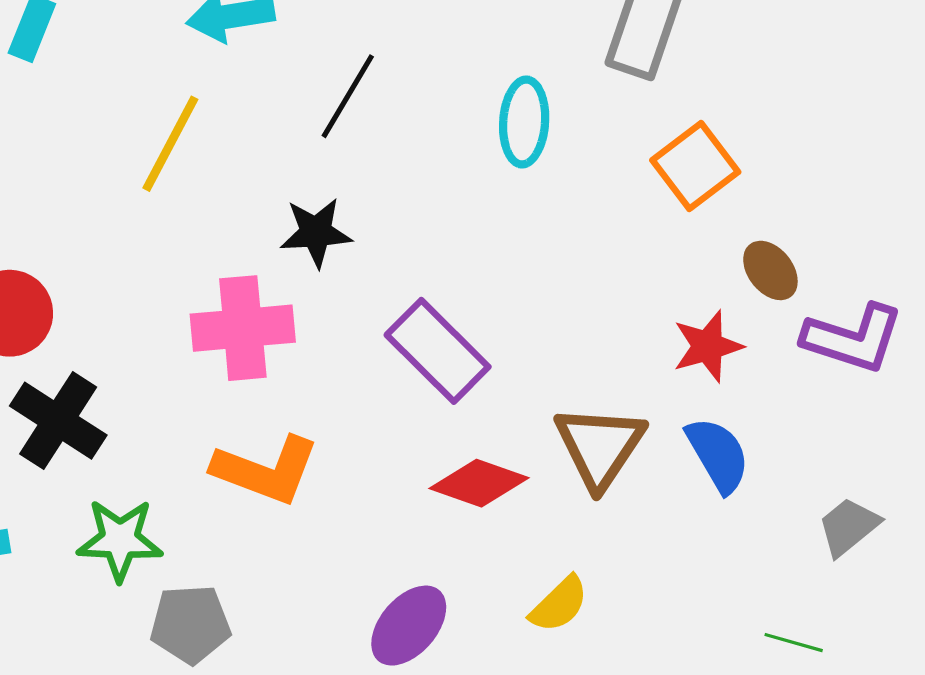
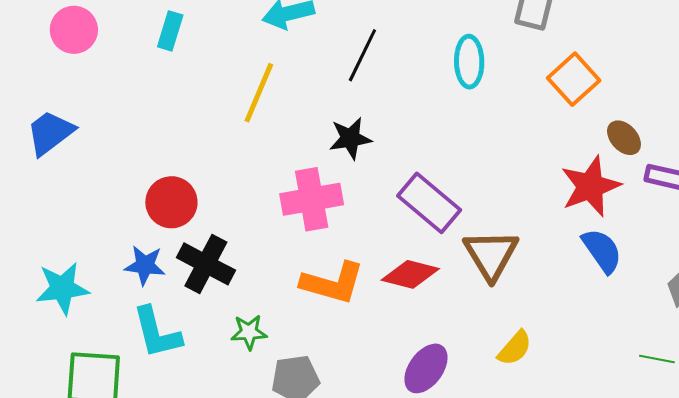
red star: (708, 346) -> (590, 186), size x1.4
brown triangle: (600, 446) -> (491, 255), moved
red diamond: (479, 483) -> (410, 274), moved
green star: (120, 540) -> (249, 332), size x0.7

